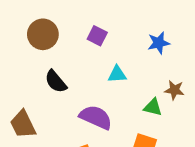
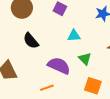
green triangle: (153, 107) -> (85, 59), moved, turned 32

